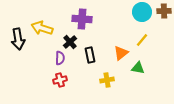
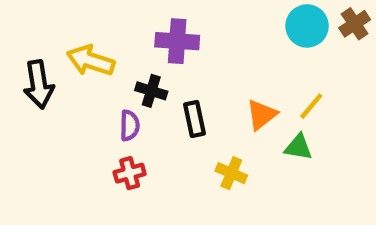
brown cross: (164, 11) -> (355, 24), turned -32
yellow line: (142, 40) -> (311, 106), moved
black cross: (70, 42) -> (151, 91), turned -32
yellow cross: (107, 80) -> (231, 173), turned 32

